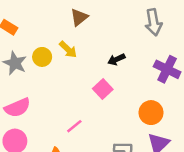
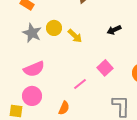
yellow arrow: (68, 49) -> (75, 36), moved
pink square: (103, 89) -> (105, 68), moved

